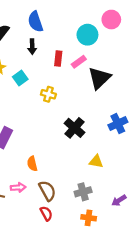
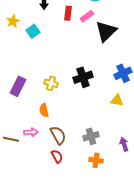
yellow cross: (48, 94) -> (51, 83), moved
black cross: (74, 128) -> (83, 77), turned 30
yellow triangle: (96, 161) -> (117, 100), moved
purple arrow: (119, 200) -> (124, 144), turned 104

